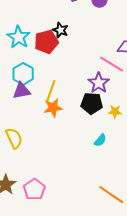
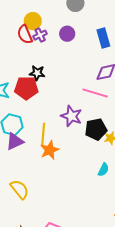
red pentagon: (46, 42) -> (26, 88), turned 30
purple star: (99, 83) -> (71, 116), moved
black pentagon: (92, 103) -> (96, 129), moved

